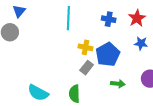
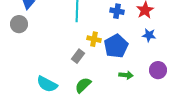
gray rectangle: (87, 68) -> (78, 56), moved
green semicircle: (74, 94) -> (83, 85), turned 48

